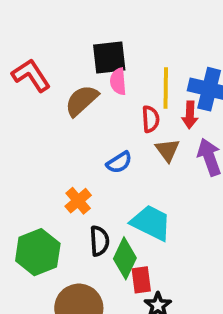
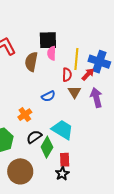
brown semicircle: (82, 101) -> (31, 62), turned -42
red arrow: (190, 115) -> (88, 74), turned -144
black semicircle: (99, 241) -> (34, 137), turned -126
red rectangle: (141, 280) -> (65, 160), moved

